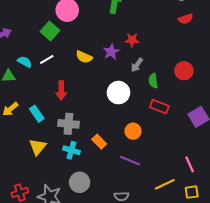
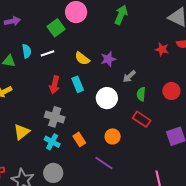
red star: (132, 40) -> (162, 49), moved
cyan semicircle: (25, 62) -> (27, 51), turned 40
cyan rectangle: (37, 114) -> (78, 84), moved

